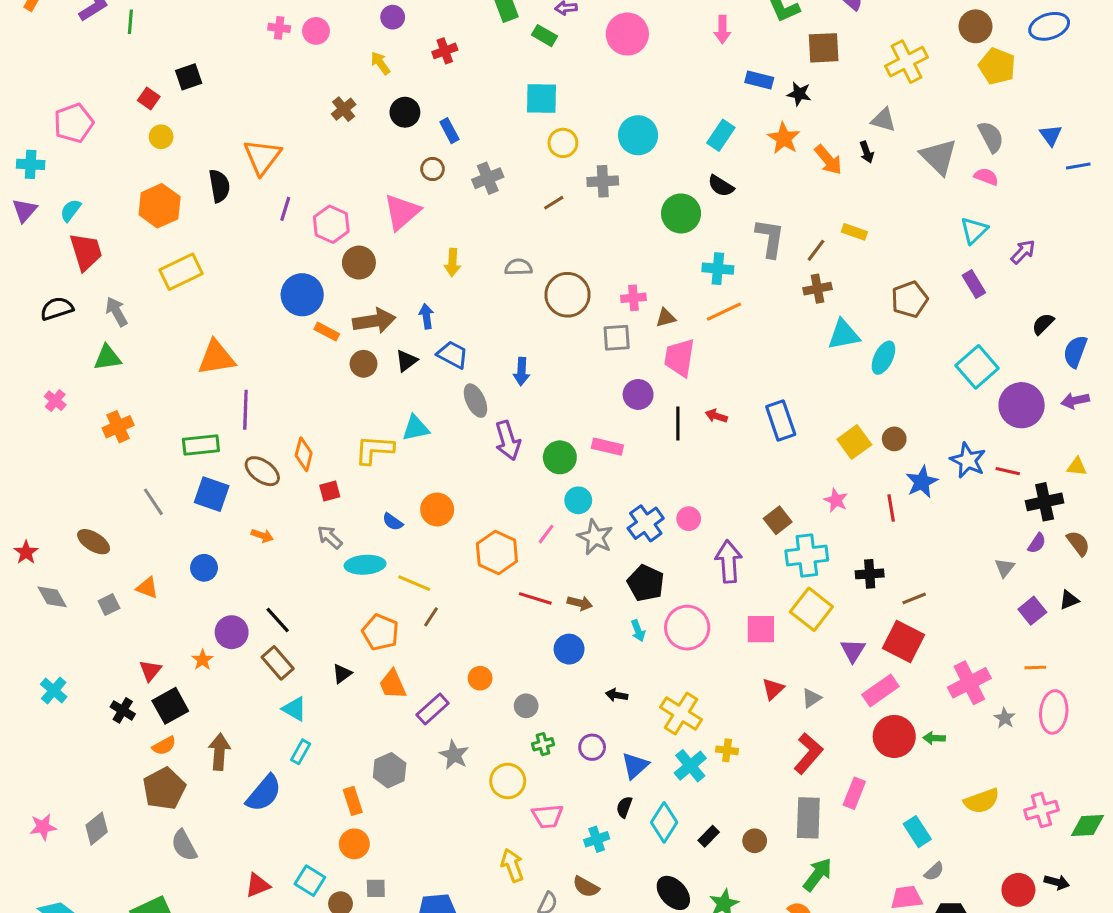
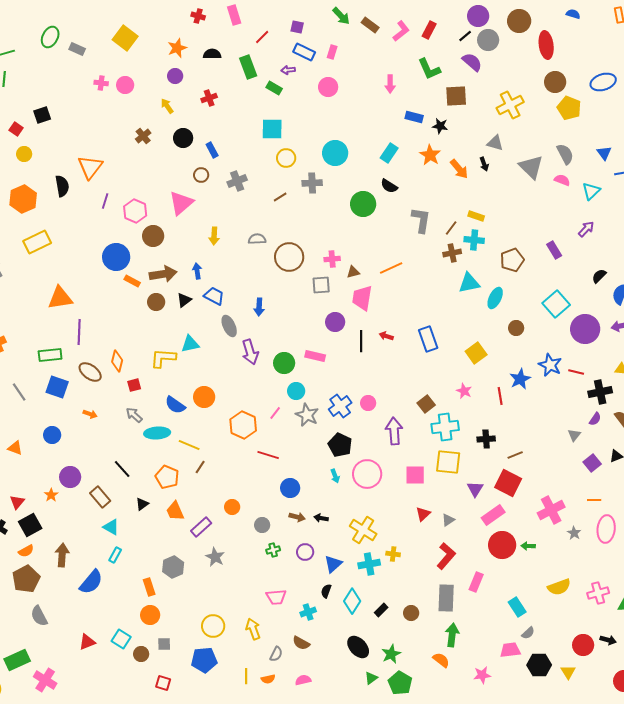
pink circle: (627, 34) -> (328, 87), size x0.7
cyan triangle: (974, 230) -> (591, 191), moved
cyan cross: (718, 269) -> (474, 240), moved
brown circle: (894, 439) -> (516, 328), moved
blue semicircle: (393, 522) -> (175, 405), size x1.5
brown arrow: (580, 603) -> (297, 517), moved
yellow square: (811, 609) -> (448, 462), turned -32
black line: (278, 620) -> (122, 469), moved
cyan cross: (690, 766) -> (369, 564), turned 30
yellow circle: (508, 781) -> (213, 626), moved
green arrow: (818, 875) -> (452, 635), turned -30

